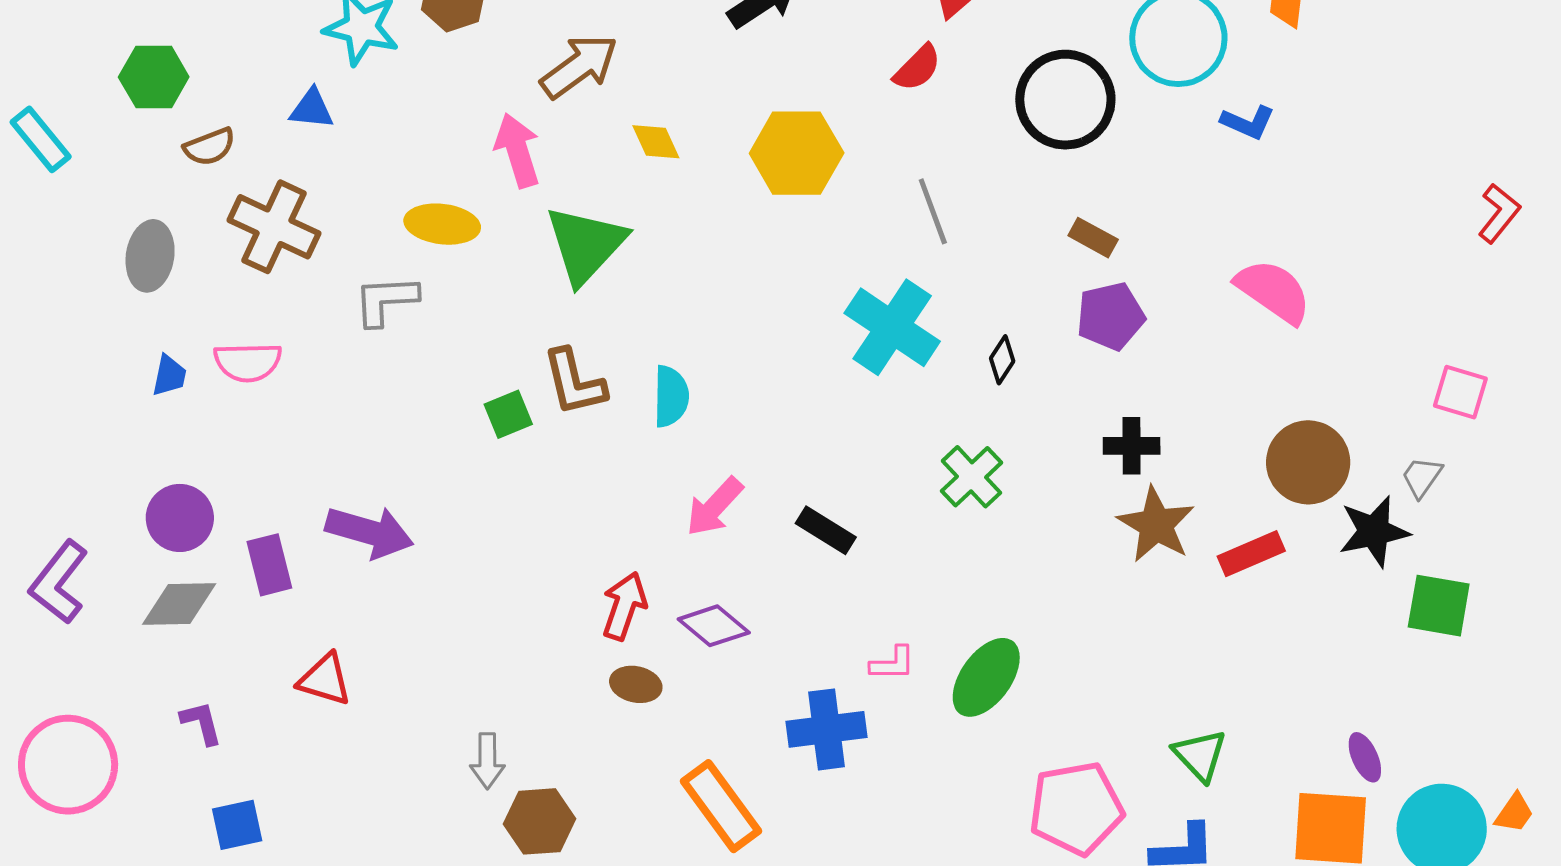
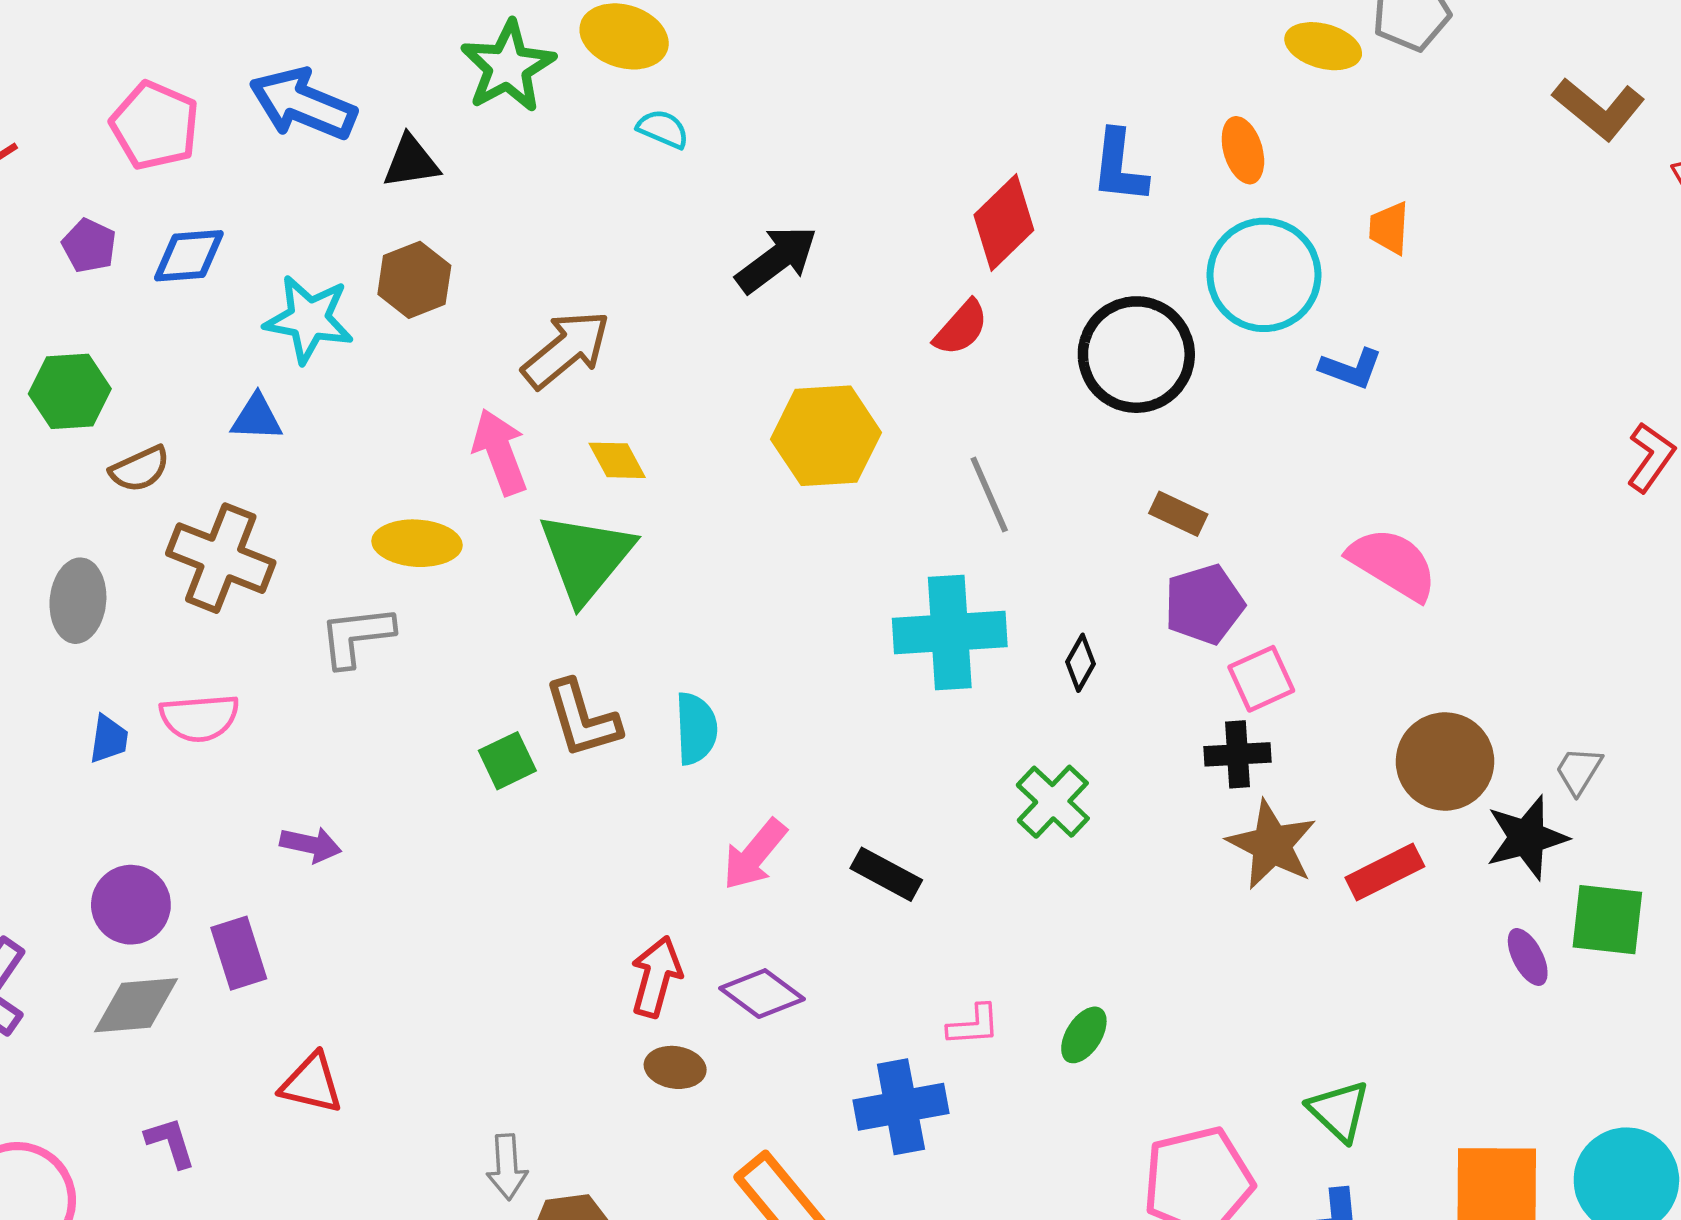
yellow diamond: (656, 142) -> (617, 460), moved
cyan cross: (892, 327) -> (950, 632), turned -34
pink square: (1460, 392) -> (1261, 679), moved, turned -38
purple arrow: (369, 532) -> (311, 845), moved, size x0.6
green ellipse: (986, 677) -> (1084, 1035), size x0.6
purple ellipse: (1365, 757) -> (1528, 957), moved

